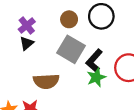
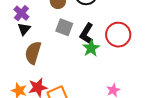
gray square: (71, 49) -> (64, 27), size x0.7
brown semicircle: (46, 81) -> (33, 53), moved, turned 120

